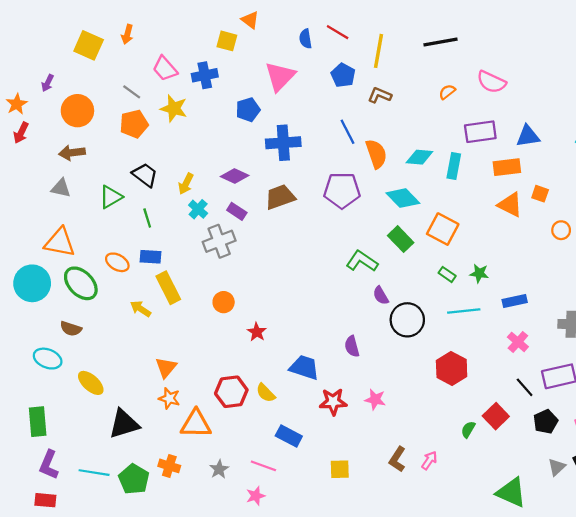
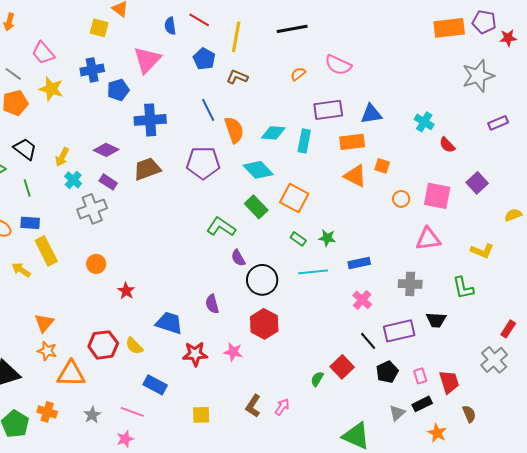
blue cross: (205, 75) -> (92, 70), moved
red hexagon: (452, 369) -> (264, 324), moved

